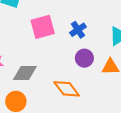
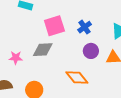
gray diamond: (25, 73) -> (43, 50), moved

